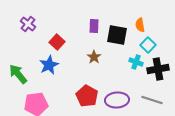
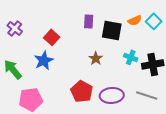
purple cross: (28, 24) -> (15, 28), moved
orange semicircle: (140, 25) -> (135, 20), turned -104
cyan square: (148, 45) -> (154, 21), moved
brown star: (94, 57) -> (96, 58), moved

